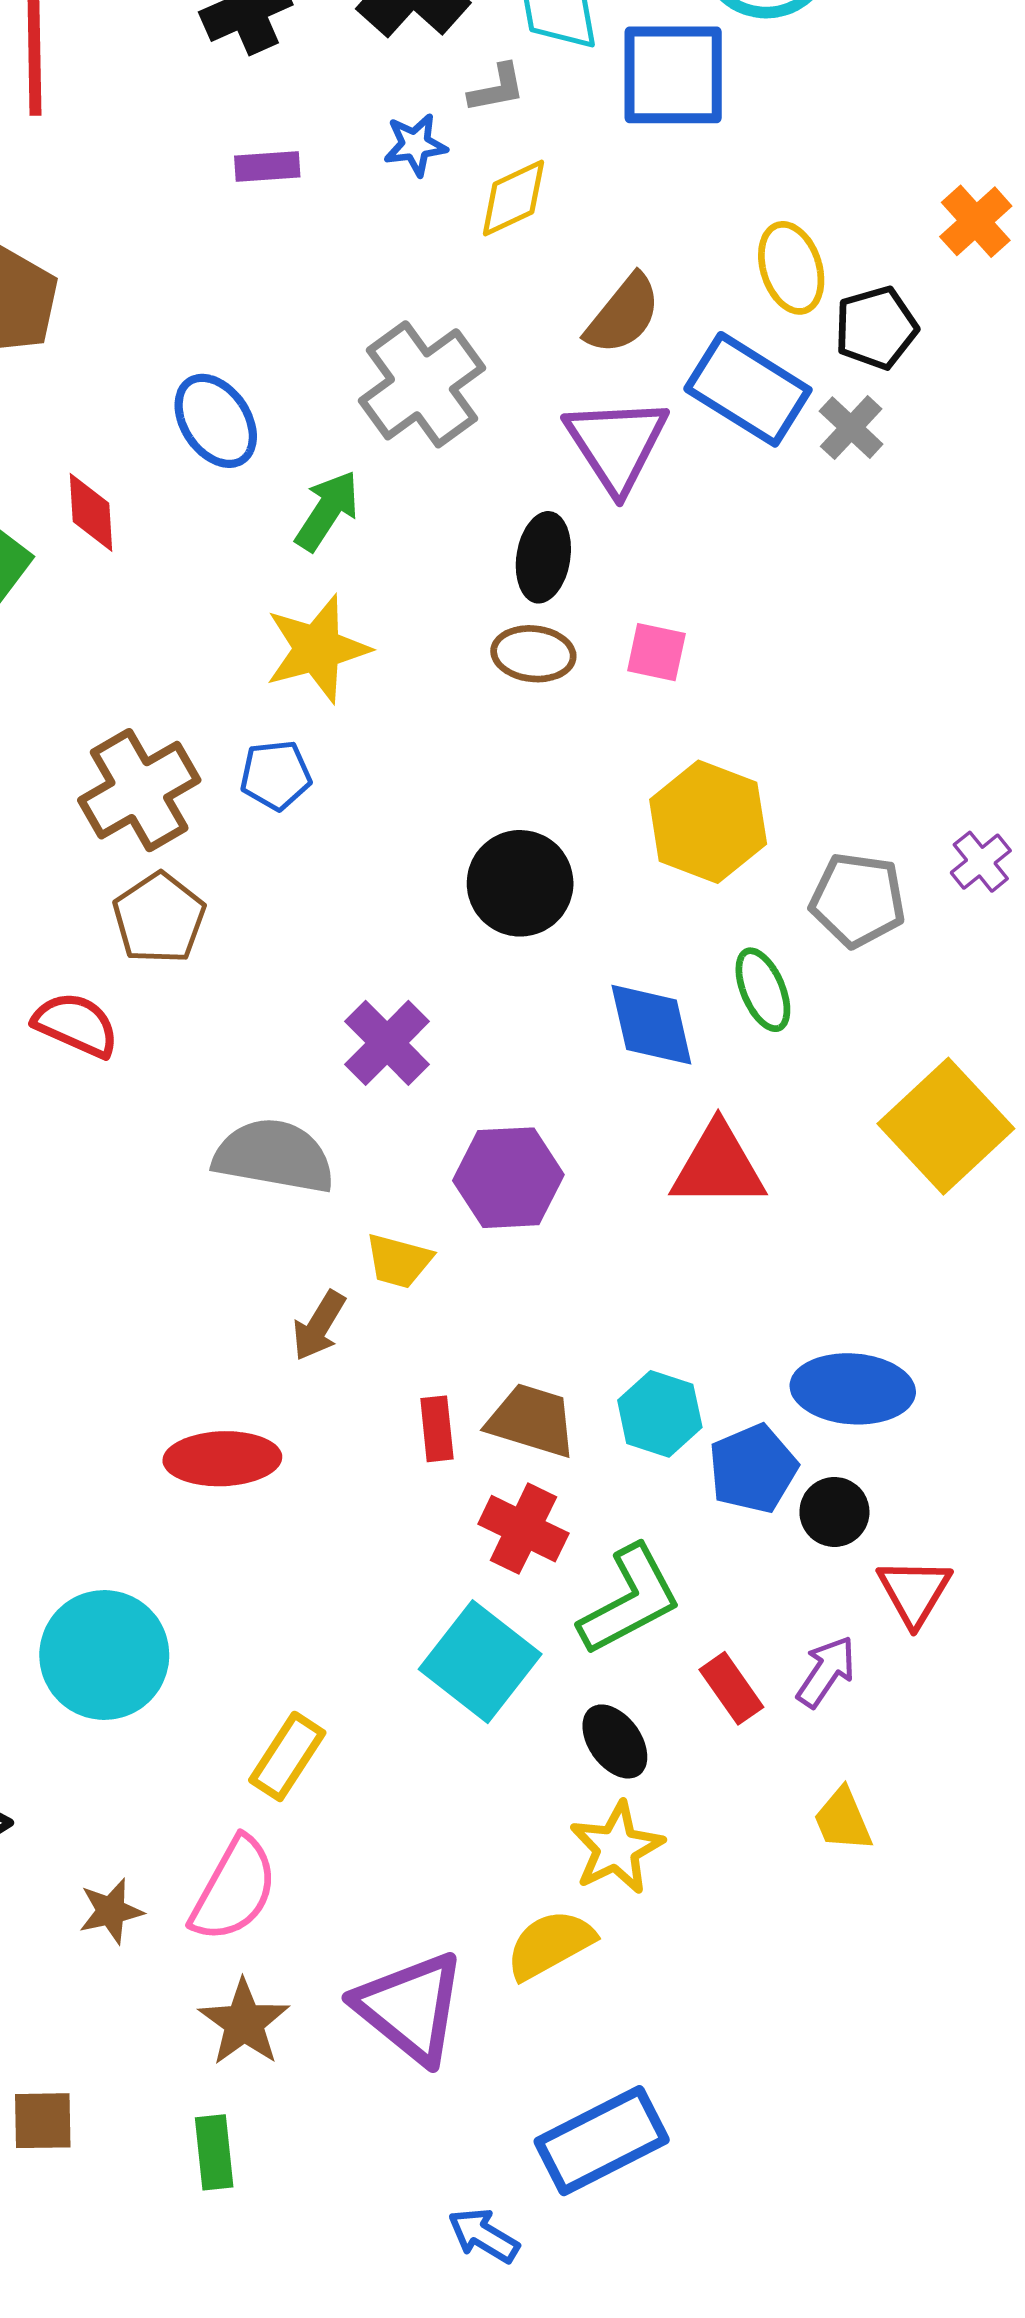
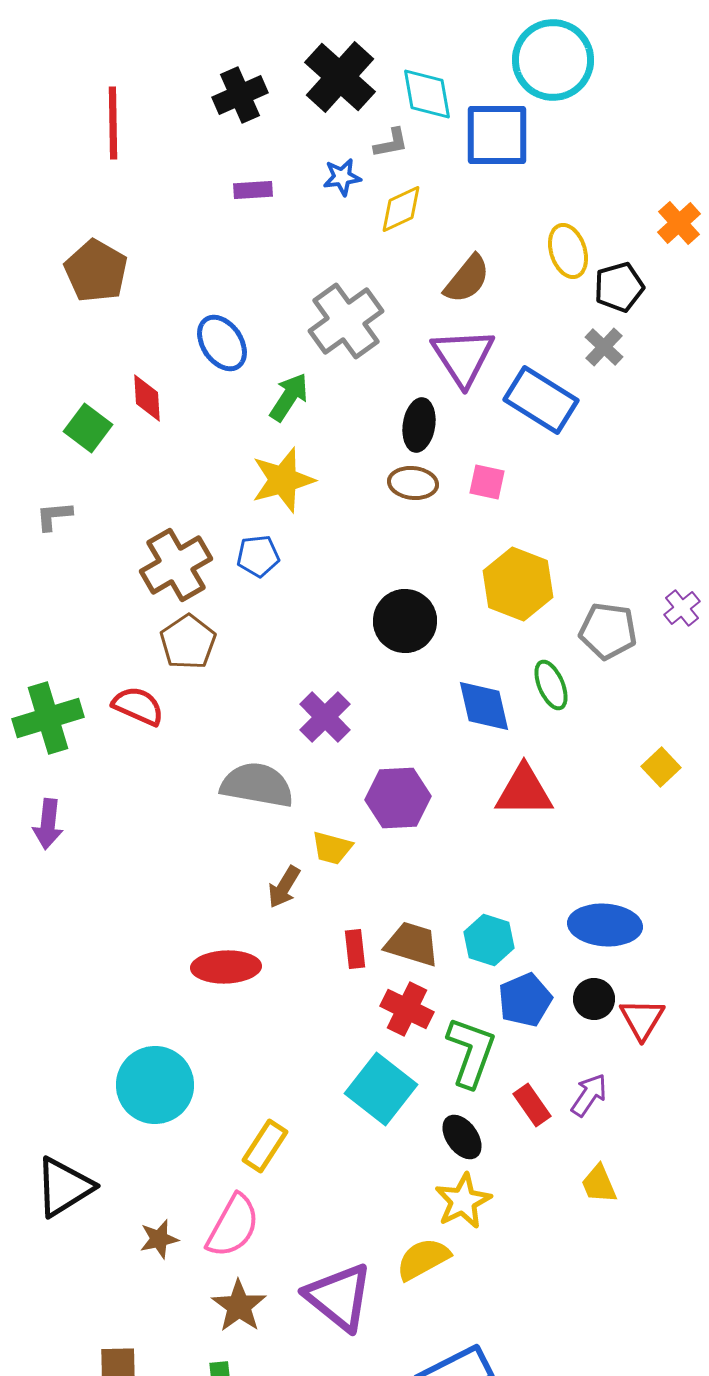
blue rectangle: (748, 389) -> (541, 400), moved
yellow square: (946, 1126) -> (661, 767), size x0.5
blue pentagon: (753, 1469) -> (525, 1000), moved
red triangle: (914, 1592) -> (642, 1019), moved
green L-shape: (630, 1600) -> (471, 1052), turned -42

